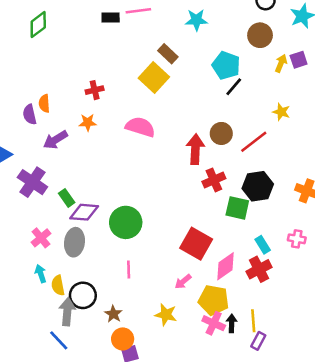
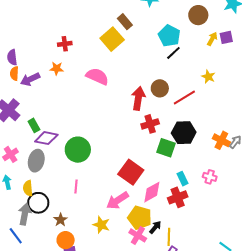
orange semicircle: (44, 103) -> (14, 73), moved
pink arrow: (183, 282) -> (117, 200), size x1.6
yellow semicircle: (58, 285) -> (28, 188), moved
black arrow: (232, 323) -> (155, 227), moved, turned 32

